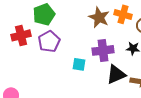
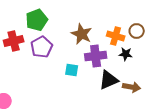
orange cross: (123, 14) -> (116, 36), moved
brown star: (99, 17) -> (82, 34), moved

